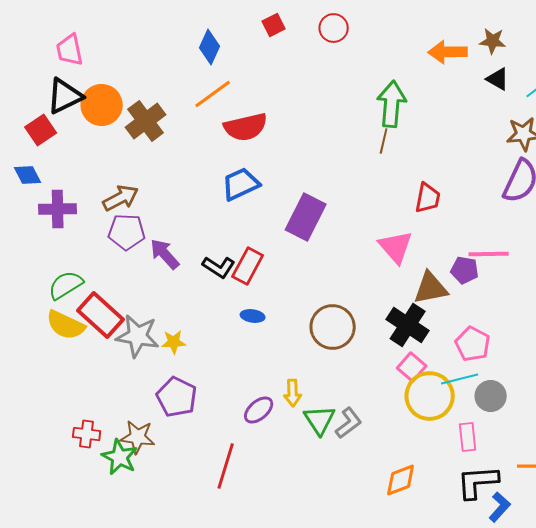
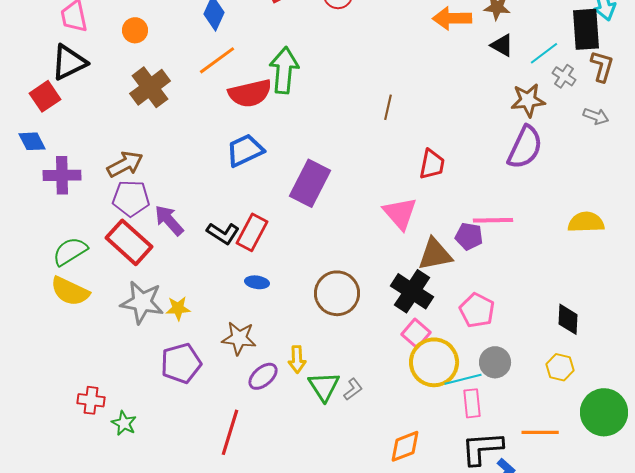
green arrow: (392, 104) -> (284, 70), moved
orange circle: (102, 105) -> (135, 30), moved, size x0.6
red rectangle: (101, 315) -> (129, 242), moved
cyan line: (460, 379) -> (463, 379), moved
purple pentagon: (177, 397) -> (181, 363), turned 30
gray L-shape: (349, 423) -> (353, 389), size x0.7
brown star: (138, 437) -> (239, 338), moved
green star: (120, 457) -> (124, 423), size x0.7

